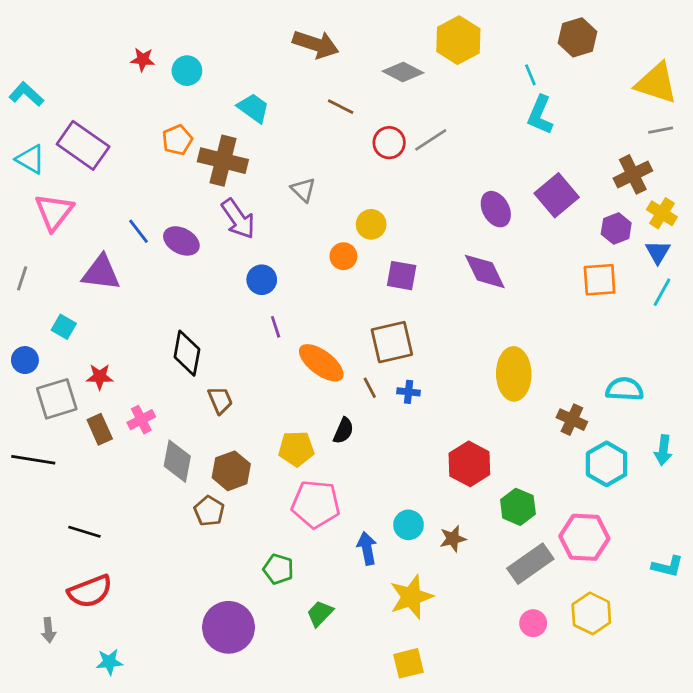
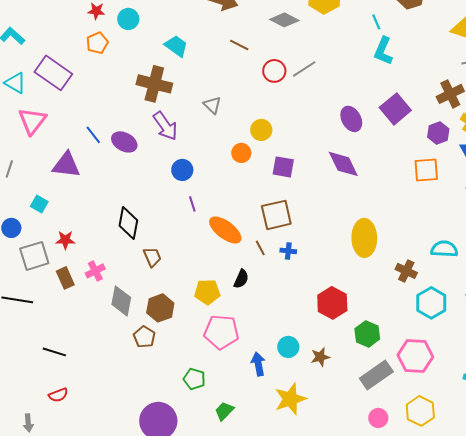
orange pentagon: (177, 140) -> (97, 43), moved
red semicircle: (90, 591) -> (58, 395), size x0.6

